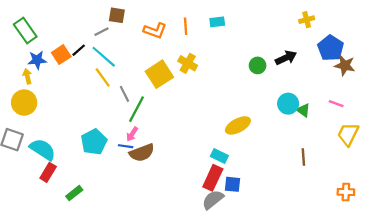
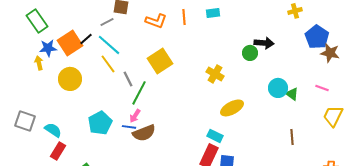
orange square: (61, 55) -> (70, 43), size x1.4
black arrow: (286, 58) -> (264, 43), moved, turned 30
yellow cross: (188, 63) -> (215, 74), moved
yellow circle: (24, 103) -> (70, 79), moved
cyan semicircle: (43, 149) -> (53, 130), size x0.7

